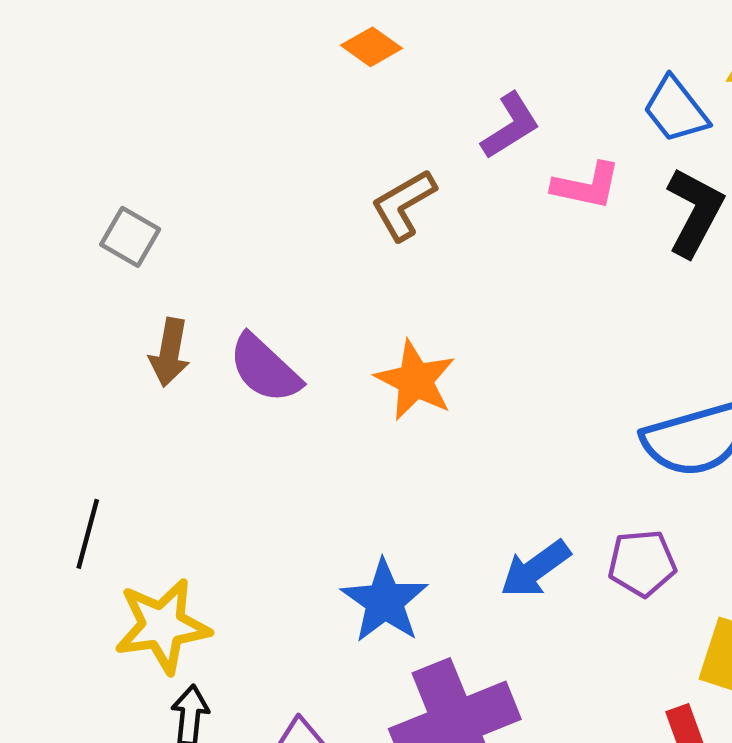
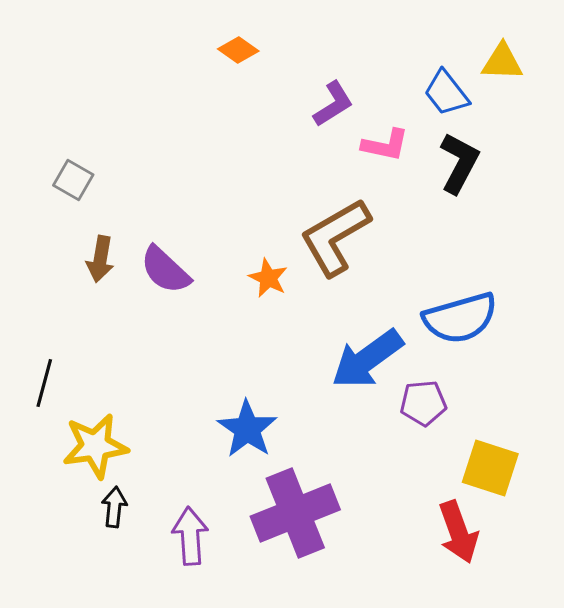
brown L-shape: (404, 205) -> (335, 237), moved, size x1.6
orange star: (415, 380) -> (268, 278), size x0.7
blue arrow: (535, 569) -> (367, 359), moved, size x1.5

